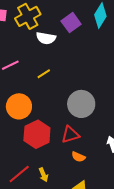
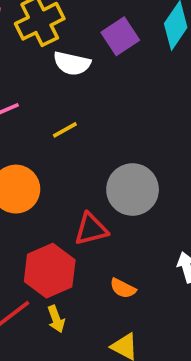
red hexagon: (37, 134) -> (50, 271), moved
red triangle: (70, 135) -> (91, 229), moved

